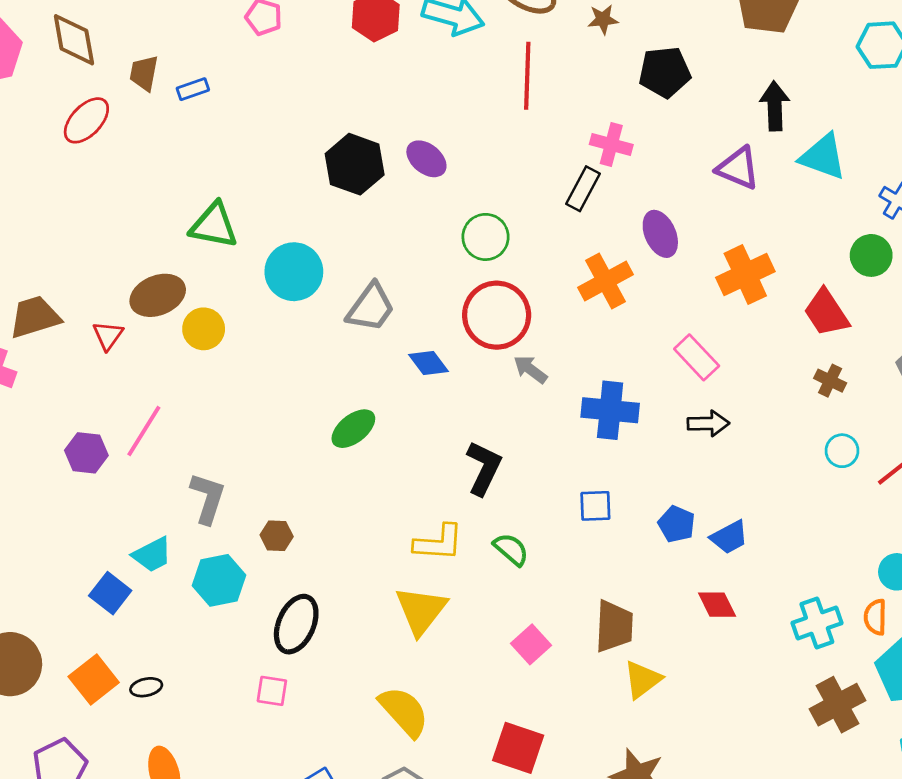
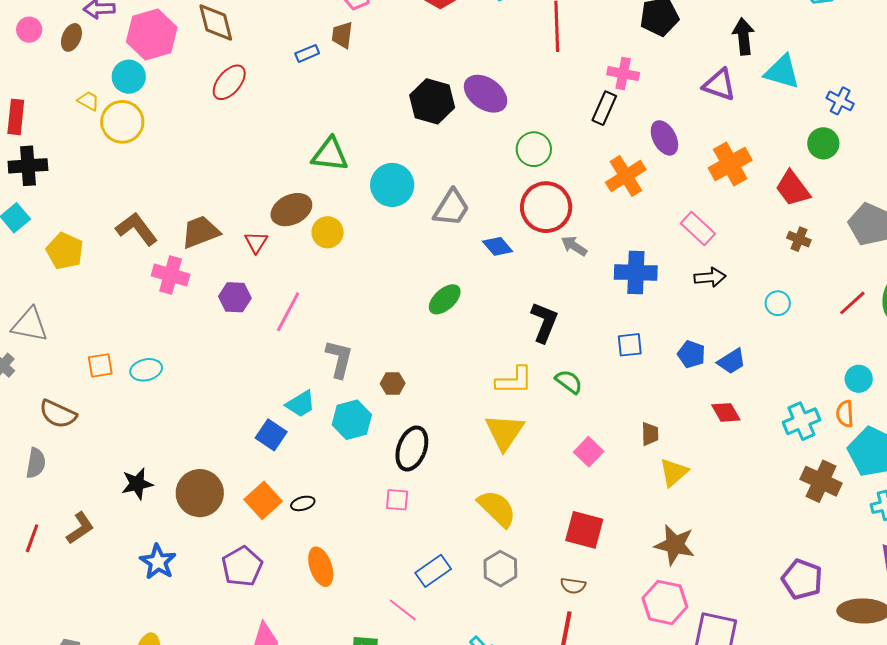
brown trapezoid: (144, 73) -> (342, 35), moved
purple ellipse: (426, 159) -> (486, 94), size x1.4
cyan circle: (842, 451) -> (778, 303), moved
purple hexagon: (86, 453) -> (235, 297), moved
brown trapezoid: (614, 626) -> (650, 434), size x0.6
brown cross: (838, 705) -> (821, 481), turned -33

